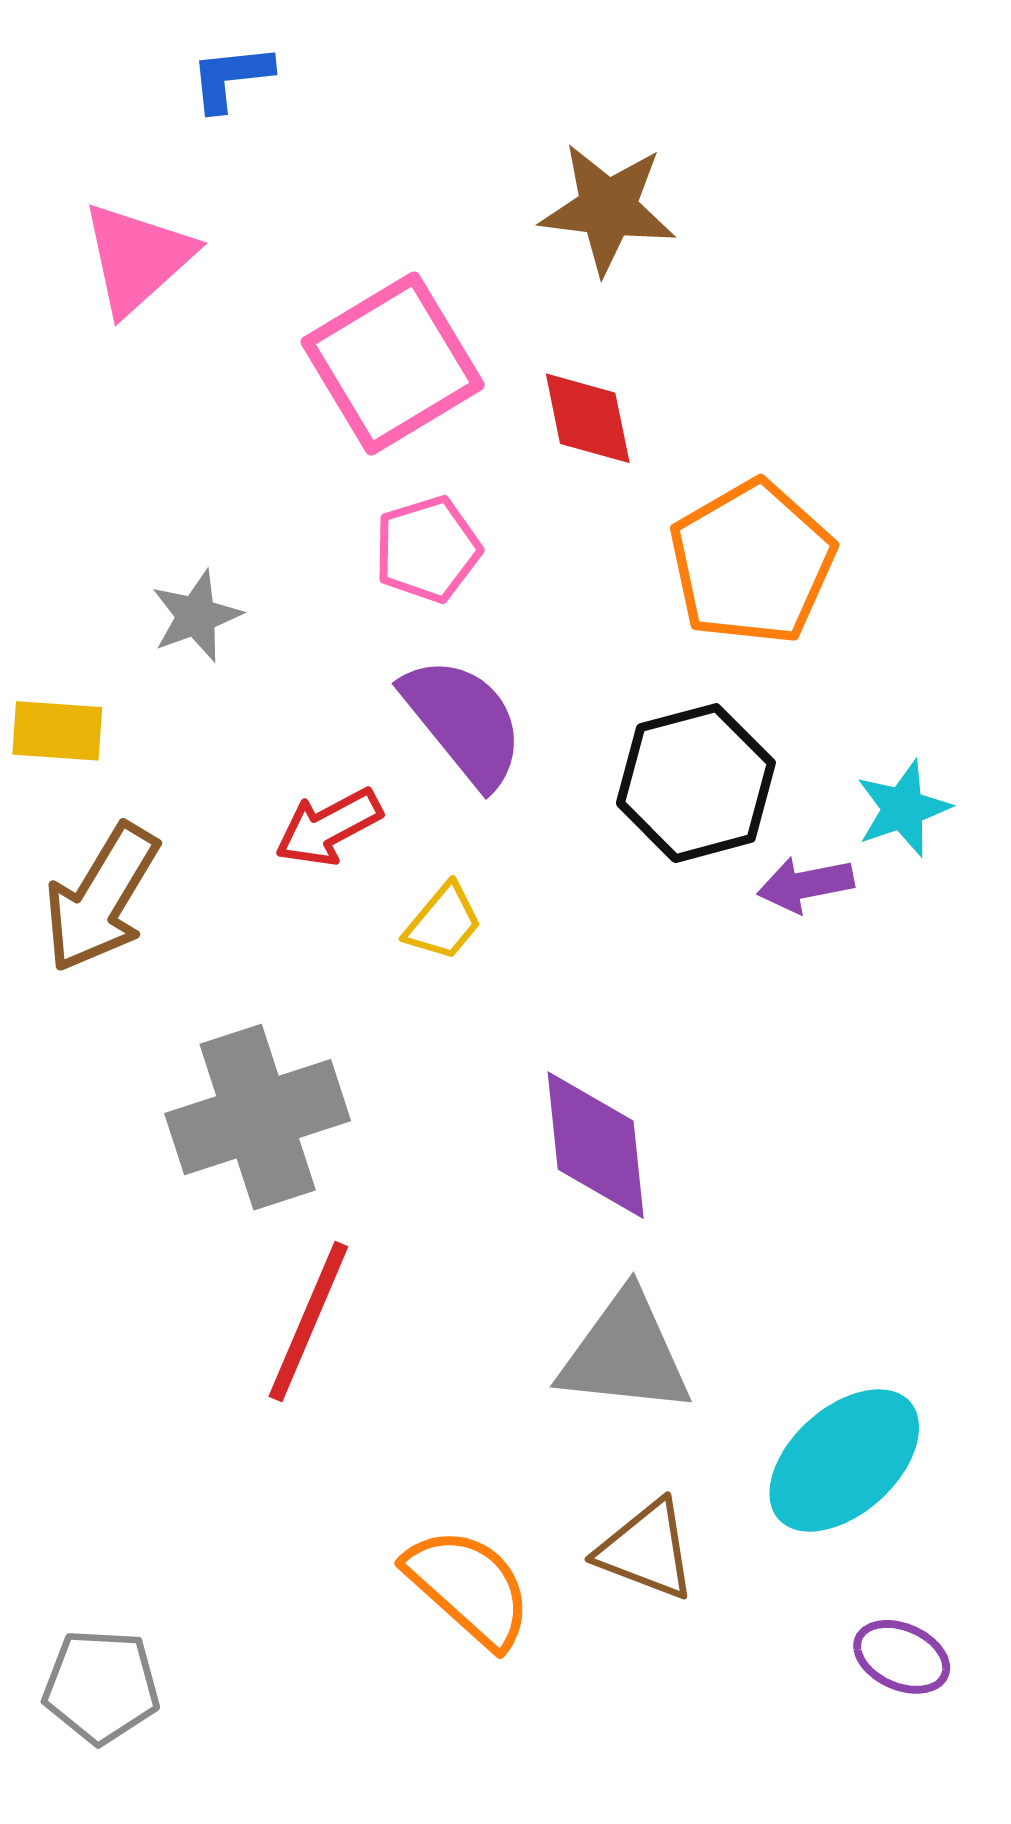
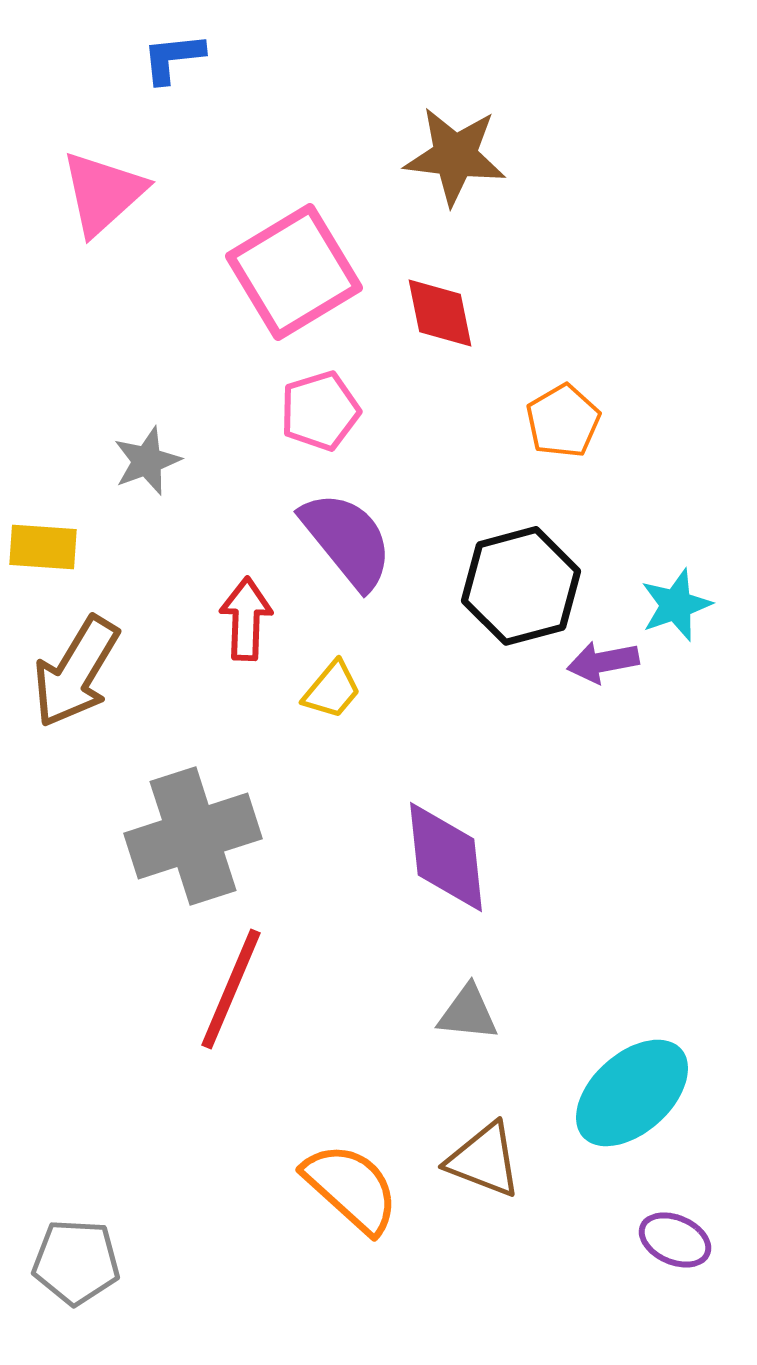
orange pentagon: (752, 563) -> (563, 421), size x0.6
red arrow: (328, 827) -> (246, 619), turned 120
gray triangle: (625, 1354) -> (468, 1013), size x0.6

